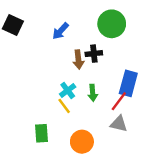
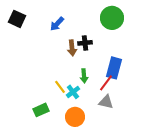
green circle: (112, 24) -> (112, 18), moved
cyan cross: (68, 90) -> (73, 92), moved
green rectangle: (41, 133) -> (41, 110), turned 70

